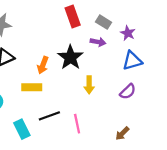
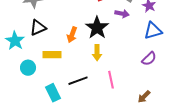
yellow arrow: (89, 85) -> (97, 53), moved
yellow rectangle: (32, 87) -> (52, 55), moved
pink line: (77, 124) -> (111, 80), moved

